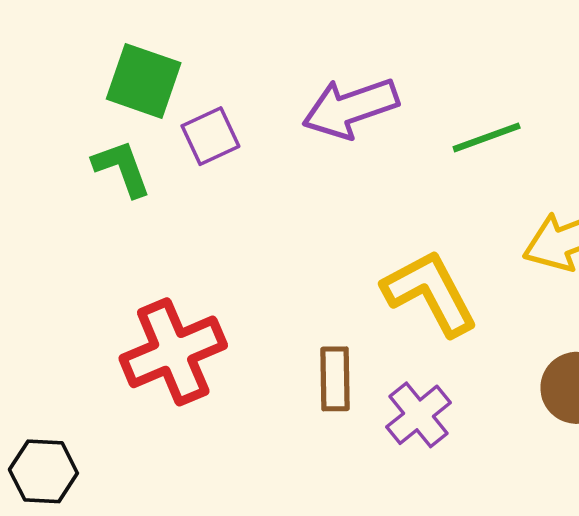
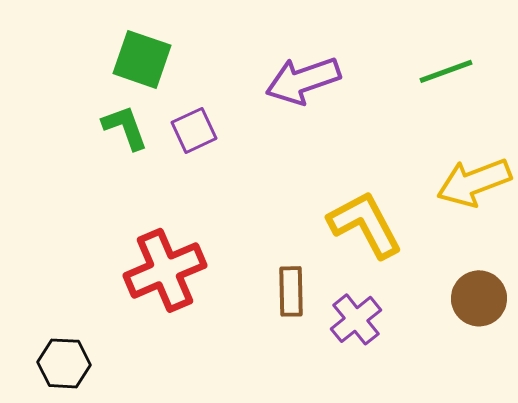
purple square: (210, 136) -> (194, 130), moved
green line: (487, 137) -> (446, 71), moved

